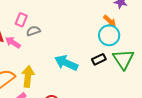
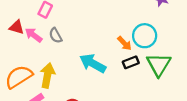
orange arrow: (110, 21) -> (124, 43), moved
gray semicircle: (33, 31) -> (56, 35), moved, turned -104

